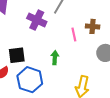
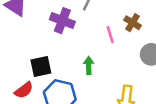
brown cross: (93, 26) -> (133, 23), turned 32

